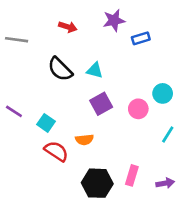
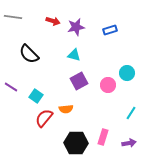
purple star: (114, 20) -> (76, 27), moved
gray line: (17, 40) -> (13, 17), moved
black semicircle: (60, 69) -> (29, 54), moved
cyan line: (168, 134) -> (131, 113), moved
red semicircle: (56, 151) -> (44, 118), turned -84

